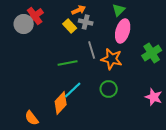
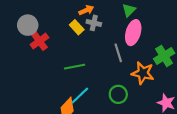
red cross: (35, 16) -> (39, 41), moved
gray line: (92, 50) -> (118, 53), moved
orange star: (112, 59) -> (143, 73), moved

